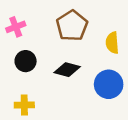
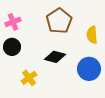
black circle: (26, 61) -> (12, 47), moved
yellow cross: (24, 105) -> (29, 78), moved, turned -35

